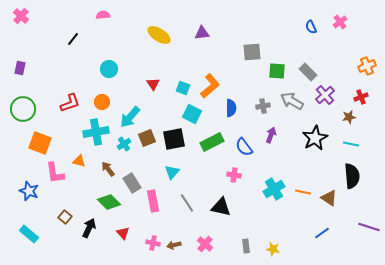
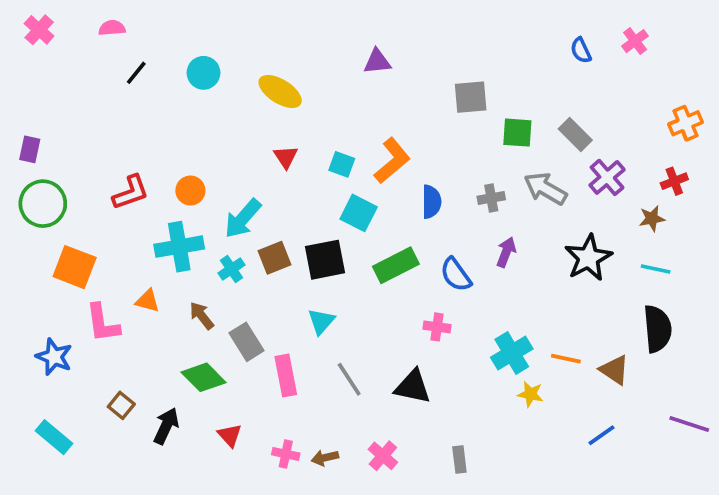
pink semicircle: (103, 15) -> (112, 28), moved
yellow ellipse: (159, 35) -> (280, 91), moved
purple rectangle: (20, 68) -> (30, 149), moved
cyan circle: (109, 69) -> (203, 73), moved
yellow star: (273, 249) -> (530, 394), moved

